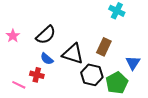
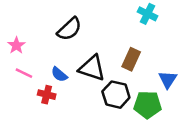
black semicircle: (46, 35) -> (69, 29), moved
green pentagon: (117, 83) -> (147, 105), turned 30
pink line: (19, 85) -> (24, 73), moved

